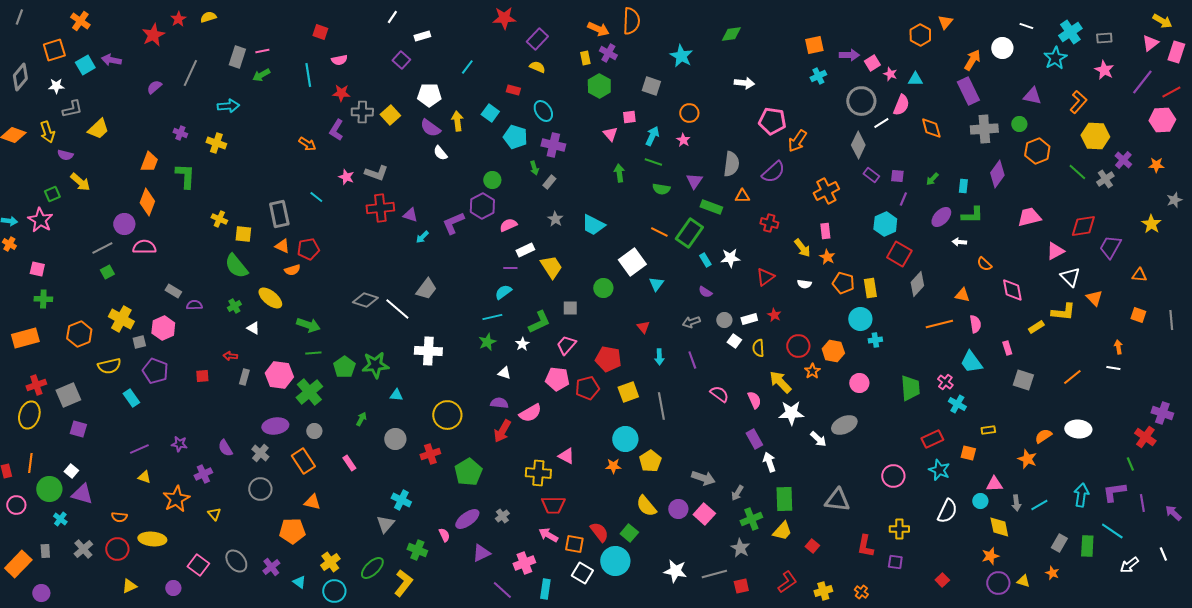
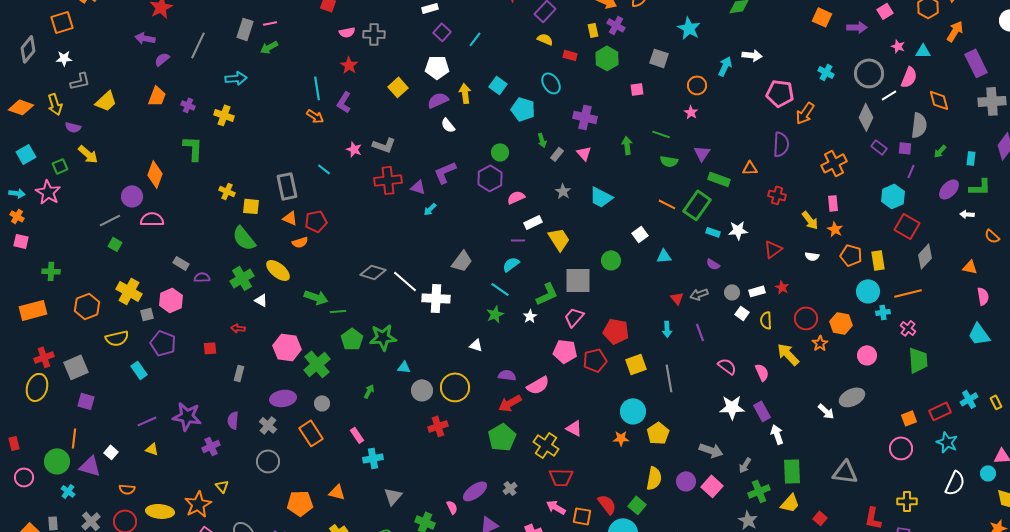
orange square: (814, 45) -> (822, 17), turned 36
purple arrow: (111, 60) -> (145, 38), moved
purple square: (401, 60) -> (442, 32), moved
orange arrow: (972, 60) -> (955, 31), moved
pink square: (872, 63) -> (885, 11), moved
cyan square: (85, 65) -> (26, 154), moved
cyan line: (308, 75) -> (317, 88), moved
cyan cross: (818, 76) -> (826, 72), moved, turned -35
red rectangle: (513, 90) -> (570, 55), moved
red star: (341, 93) -> (349, 65), turned 30
gray cross: (362, 112) -> (374, 34), moved
purple semicircle: (430, 128) -> (438, 100), turned 120
pink triangle: (610, 134) -> (584, 153), moved
cyan arrow: (652, 136) -> (725, 66), moved
purple cross: (553, 145) -> (585, 117), moved
orange trapezoid: (149, 162) -> (157, 96), moved
gray semicircle: (731, 164) -> (919, 125), moved
purple semicircle: (773, 172) -> (781, 144), turned -45
purple L-shape: (453, 223) -> (445, 172), moved
cyan rectangle: (705, 260) -> (713, 232), turned -40
white square: (632, 262) -> (640, 234), size x0.6
pink square: (37, 269) -> (21, 241), moved
green square: (107, 272) -> (115, 244), turned -32
cyan triangle: (656, 284) -> (664, 256), turned 49
gray trapezoid: (426, 289) -> (462, 261), moved
green cross: (234, 306) -> (242, 278), size x1.6
gray square: (570, 308) -> (578, 280), size x1.8
cyan line: (492, 317) -> (500, 289), turned 48
orange line: (939, 324) -> (908, 293), moved
red triangle: (643, 327) -> (677, 298), moved
white cross: (428, 351) -> (436, 298), moved
green line: (313, 353) -> (338, 311), moved
white triangle: (504, 373) -> (476, 345), moved
gray rectangle: (244, 377) -> (239, 373), moved
pink cross: (945, 382) -> (908, 328), moved
cyan cross: (957, 404) -> (969, 399), moved, turned 30
white star: (791, 413) -> (732, 407), moved
yellow rectangle: (988, 430) -> (996, 402), turned 72
red arrow: (502, 431) -> (510, 403), turned 30
gray circle: (395, 439) -> (422, 390), moved
purple star: (179, 444) -> (187, 416), size x1.8
purple semicircle: (225, 448) -> (233, 420), turned 36
orange square: (968, 453) -> (909, 418), moved, turned -35
orange line: (30, 463) -> (74, 438), moved
white square: (71, 471) -> (111, 452), moved
green pentagon: (468, 472) -> (502, 437), moved
yellow cross: (538, 473) -> (546, 445), turned 30
orange star: (176, 499) -> (198, 504), moved
cyan cross: (401, 500) -> (373, 458), moved, turned -36
orange triangle: (312, 502) -> (337, 492), moved
yellow semicircle: (646, 506) -> (654, 478), turned -130

